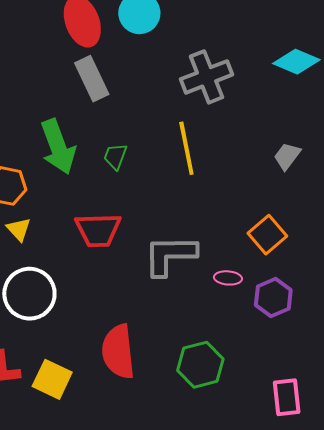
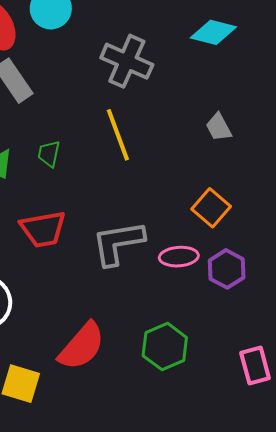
gray cross: (206, 77) -> (127, 61), turned -36
gray trapezoid: (287, 156) -> (219, 127), turned -56
pink ellipse: (228, 278) -> (179, 257), size x1.4
red semicircle: (118, 352) -> (82, 346), turned -124

